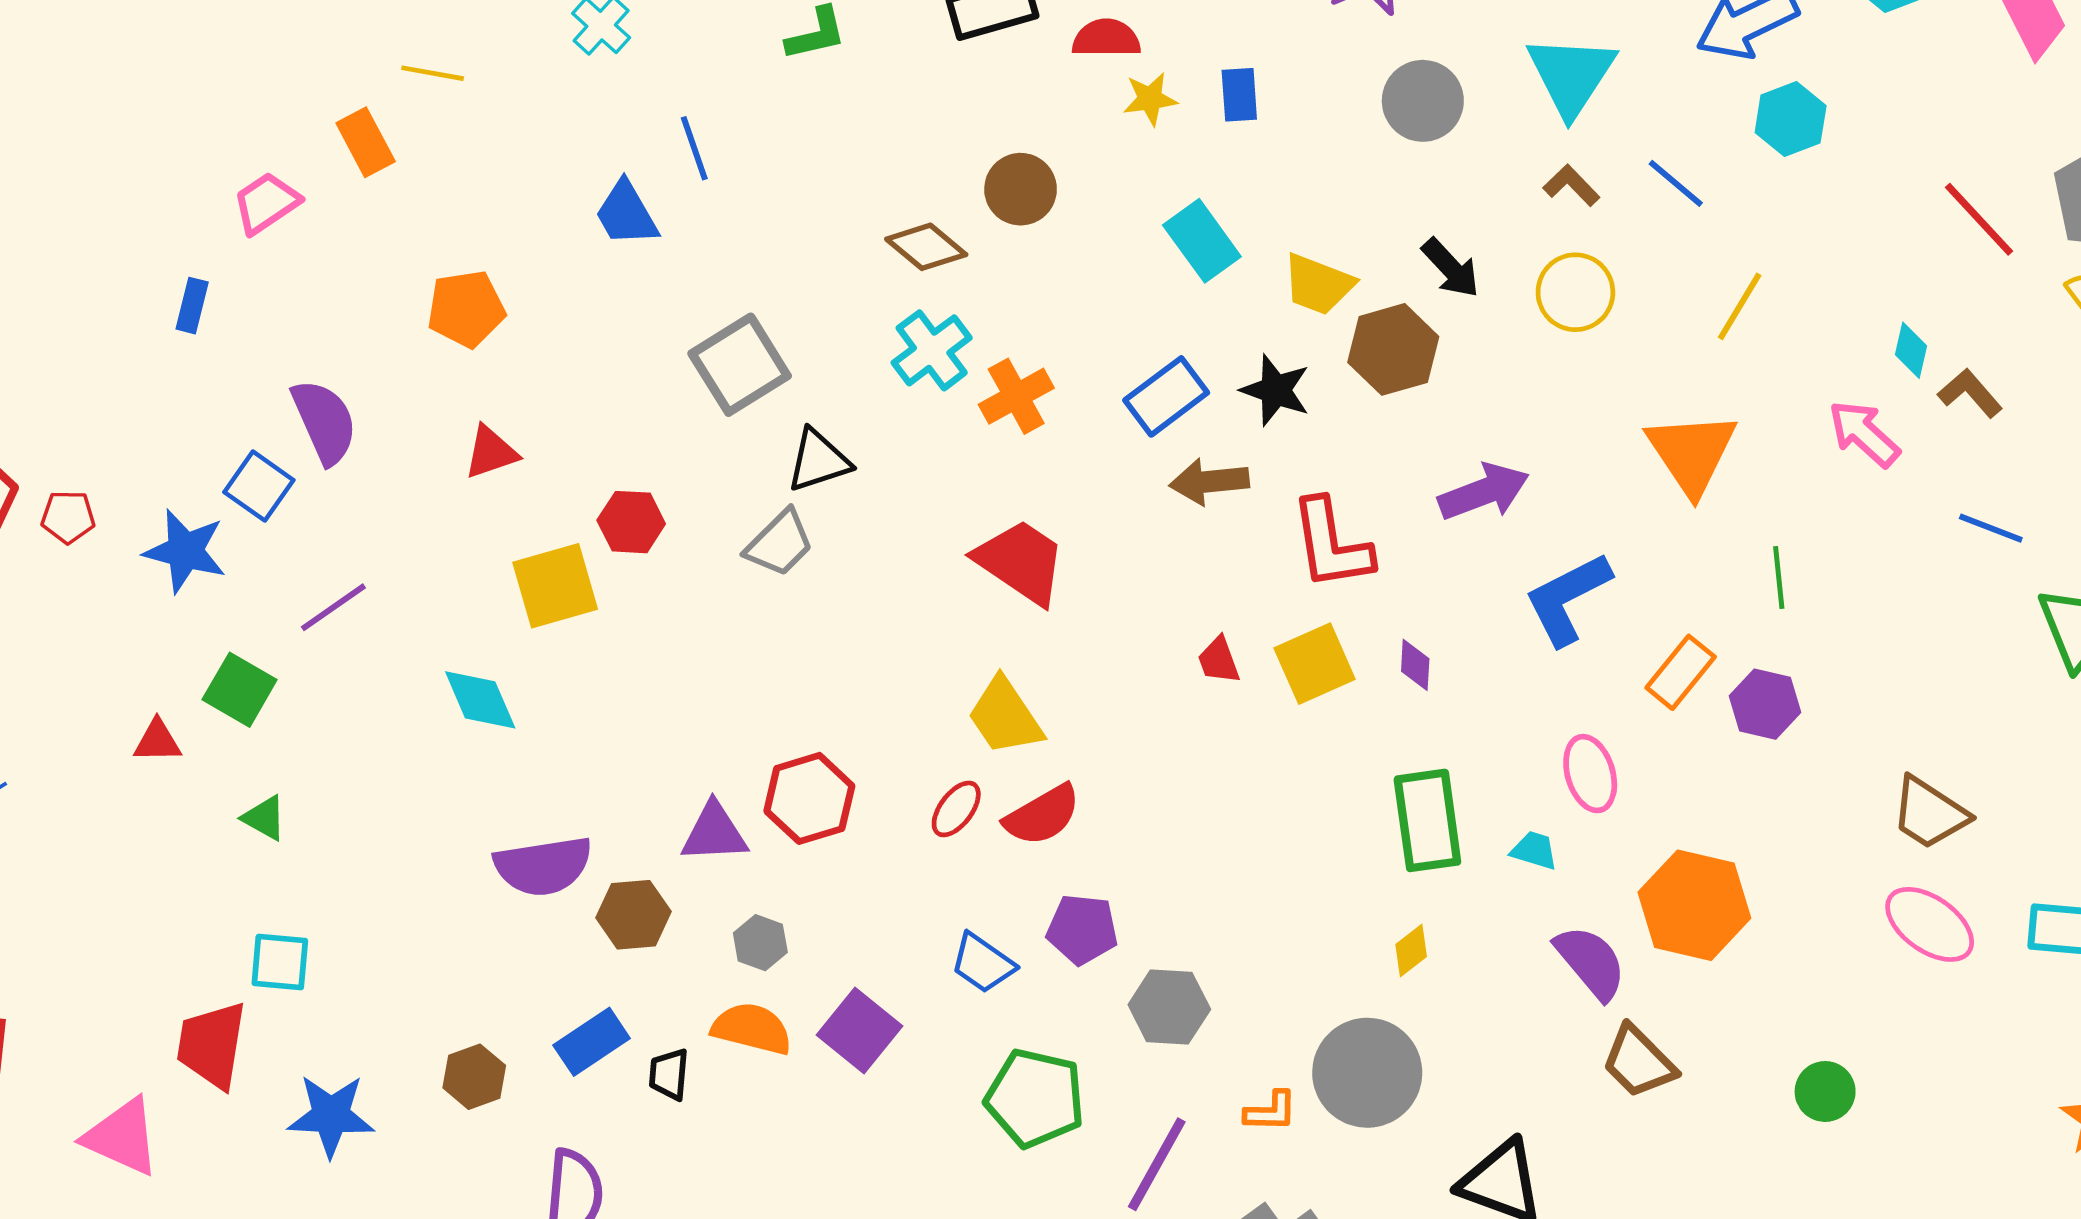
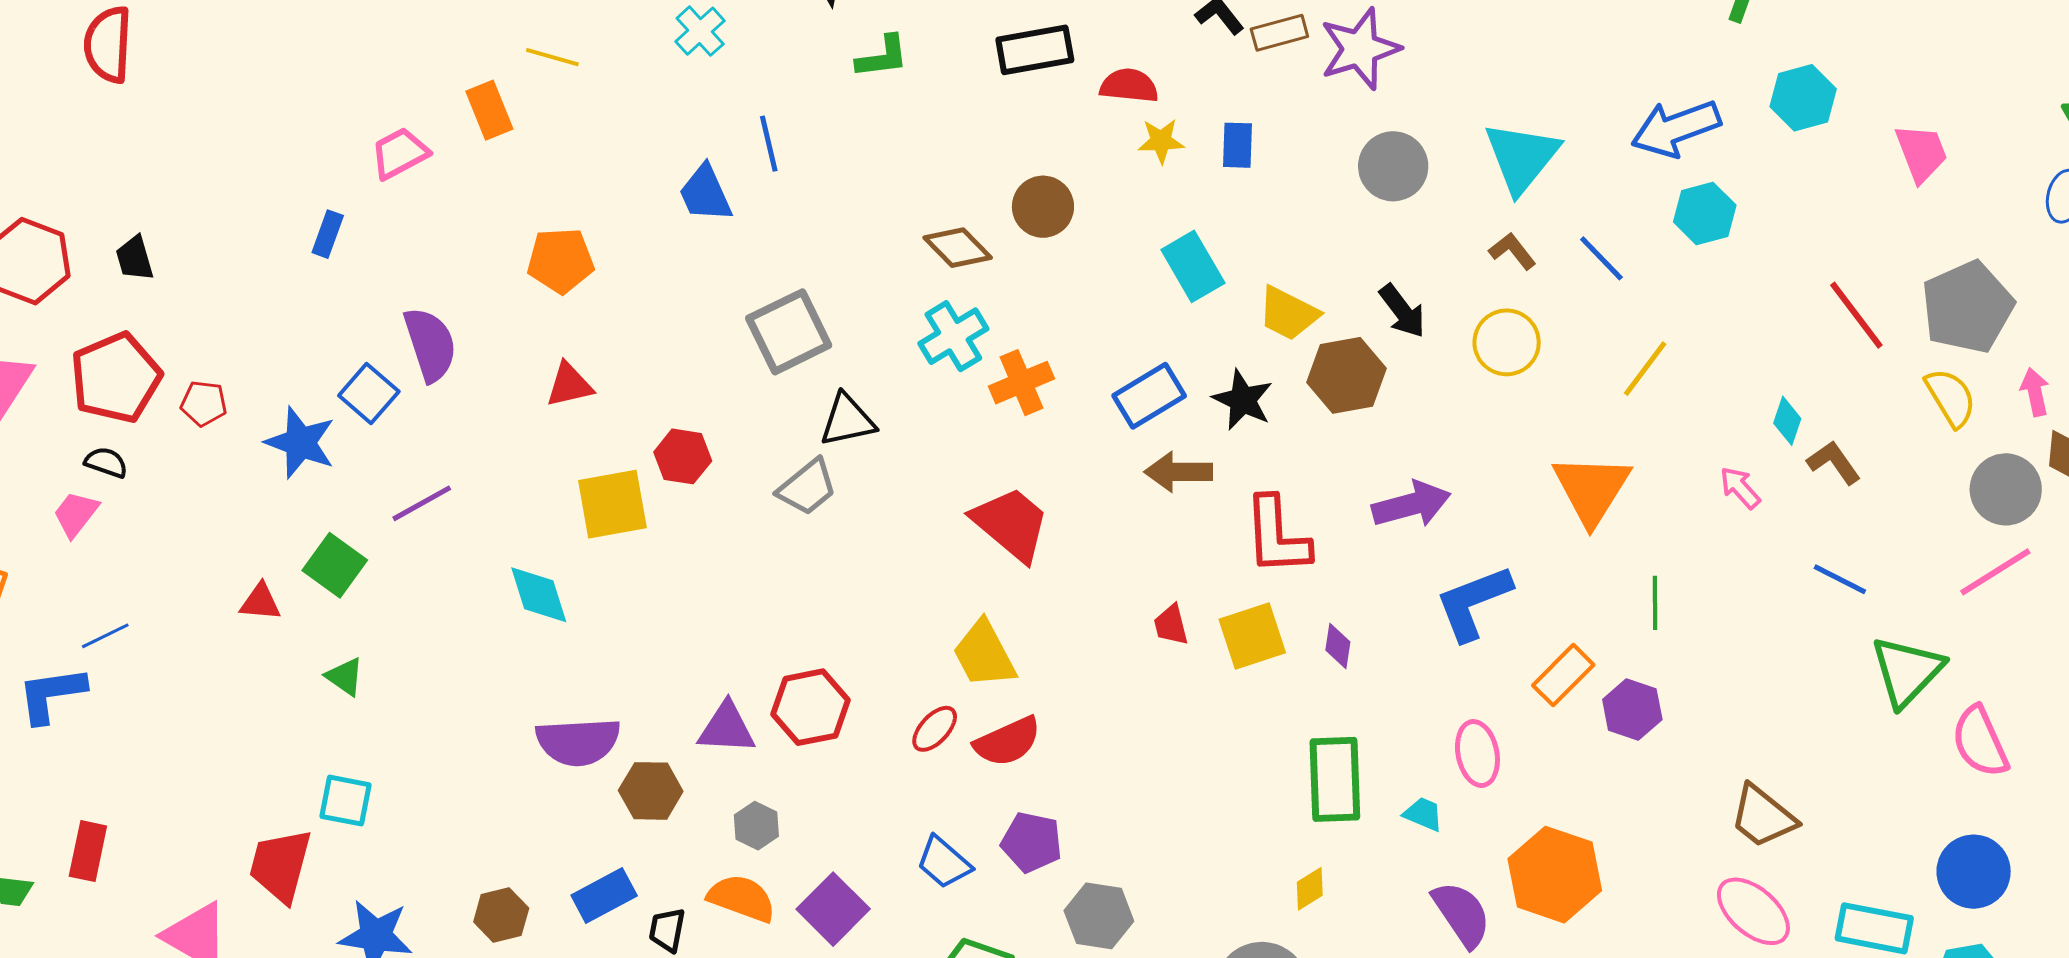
pink arrow: (1864, 434) -> (1740, 488), size x0.7

